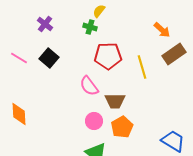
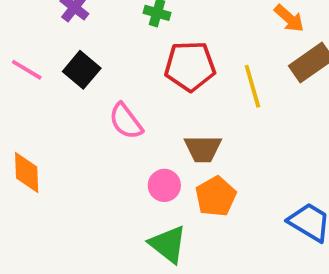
pink semicircle: (89, 86) -> (126, 121), moved

